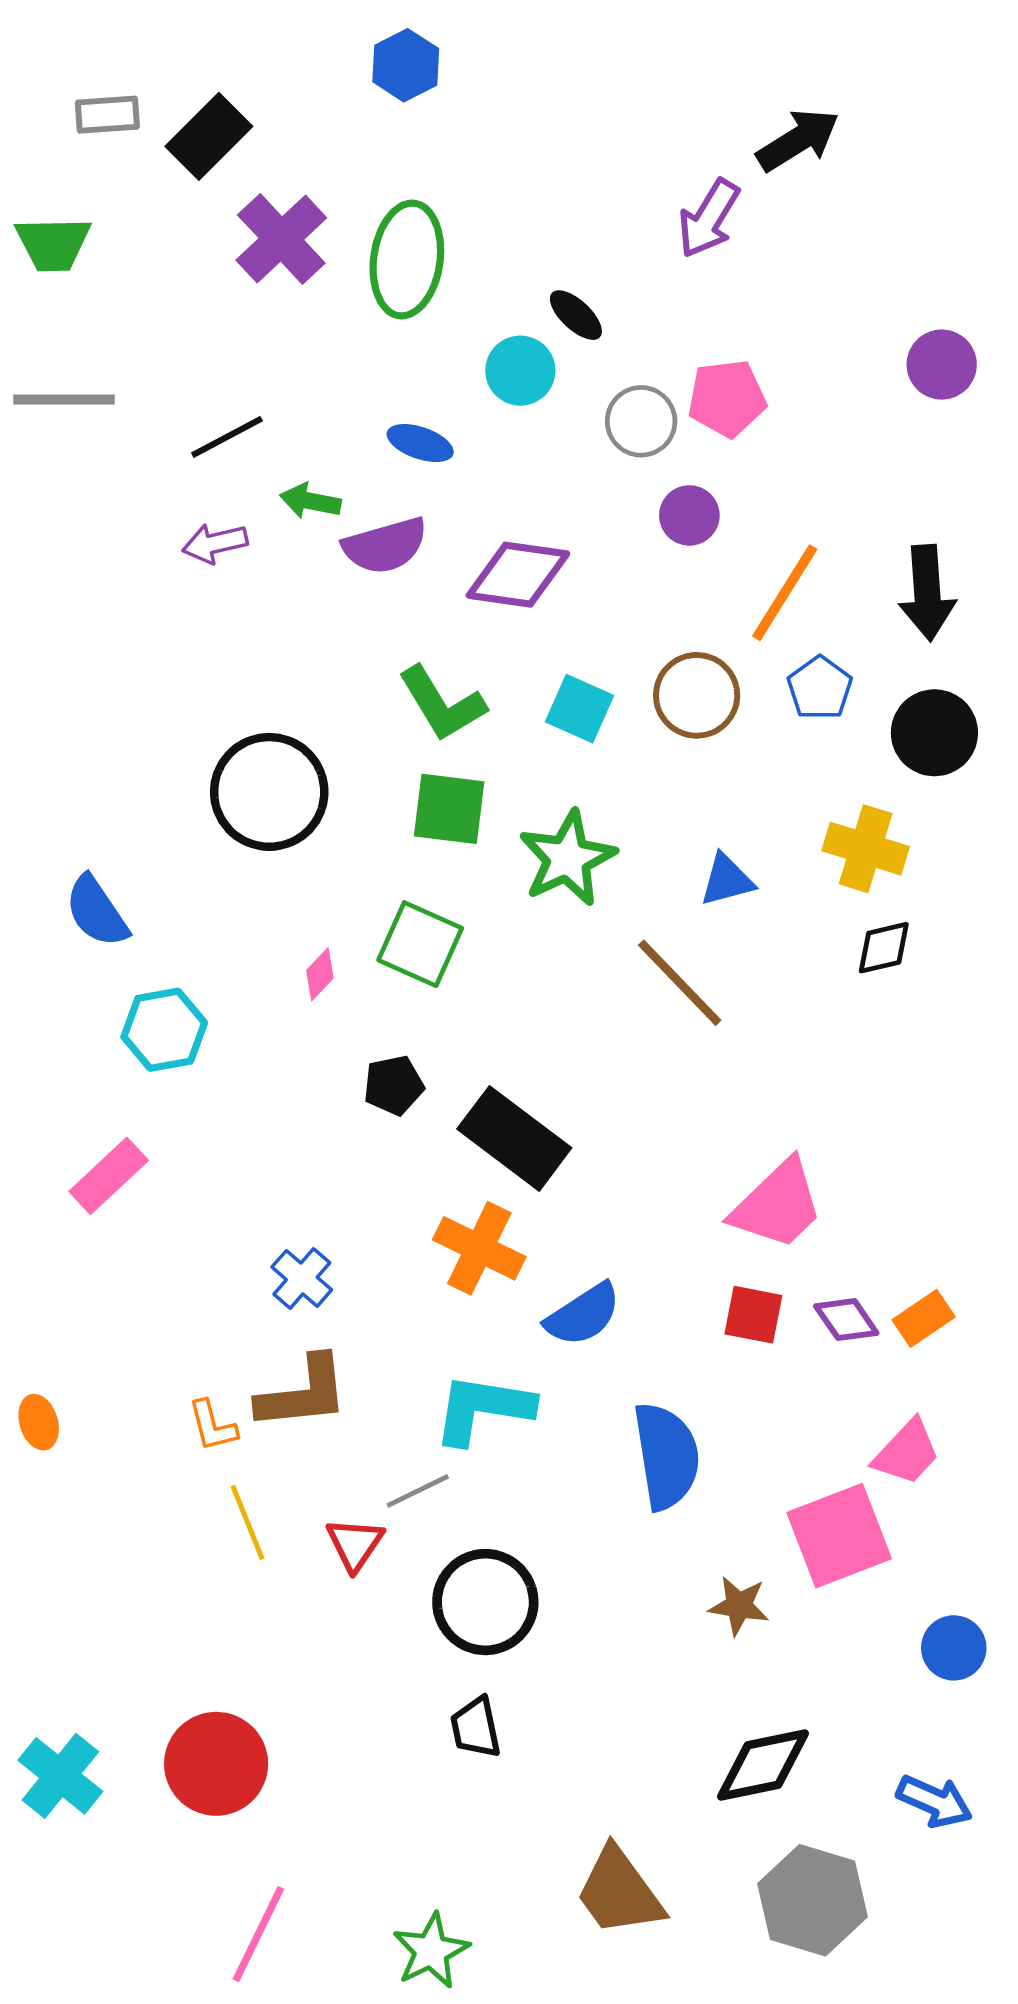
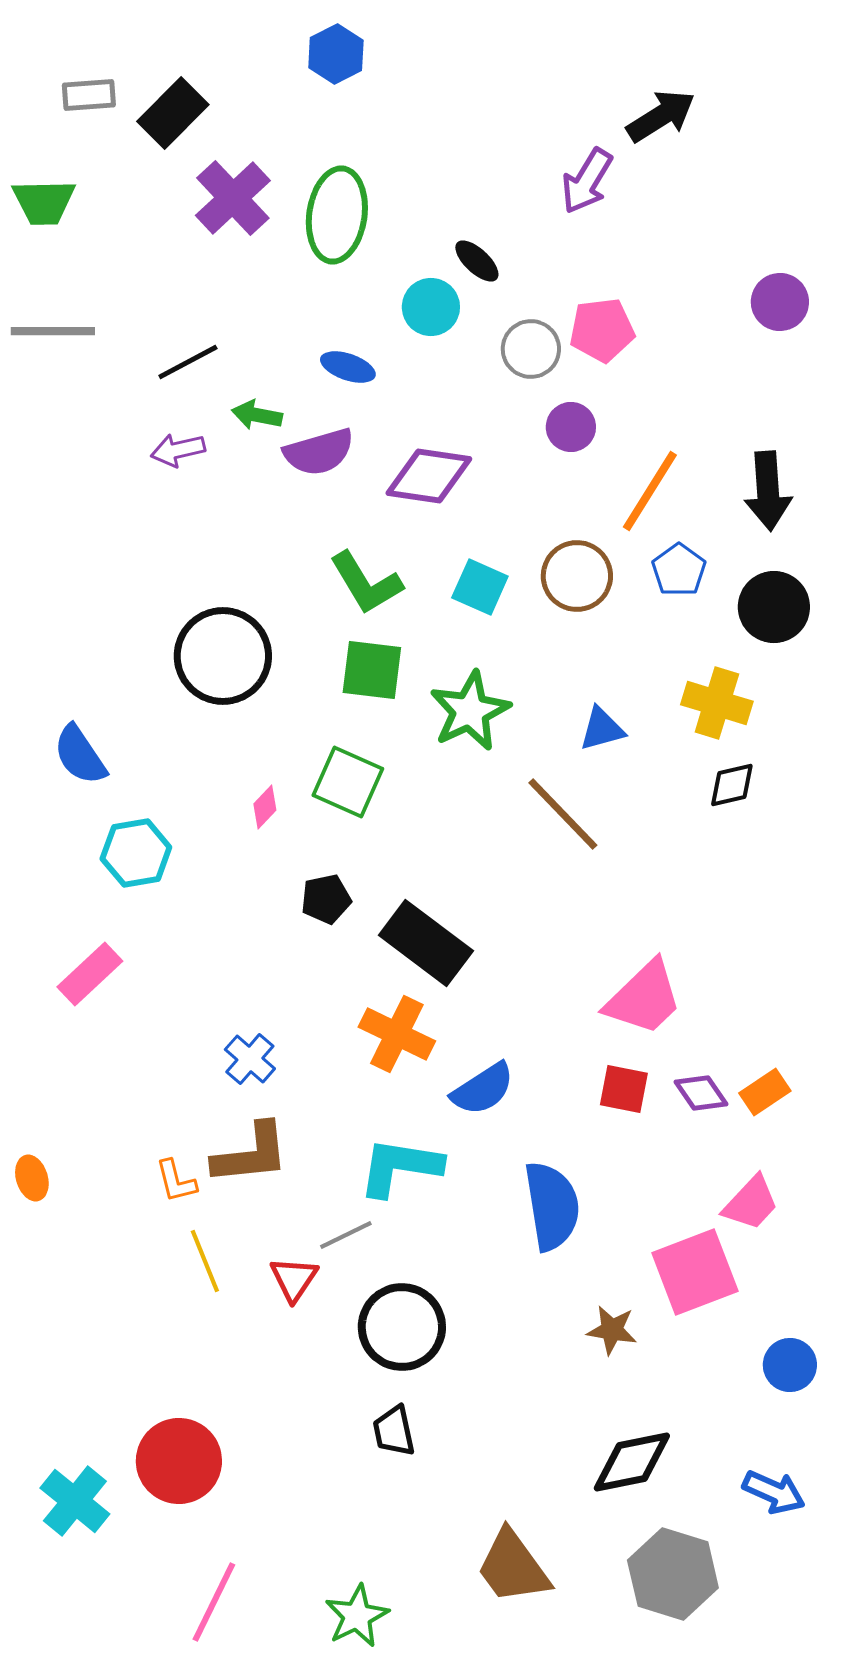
cyan cross: (60, 1776) -> (75, 1501), moved

